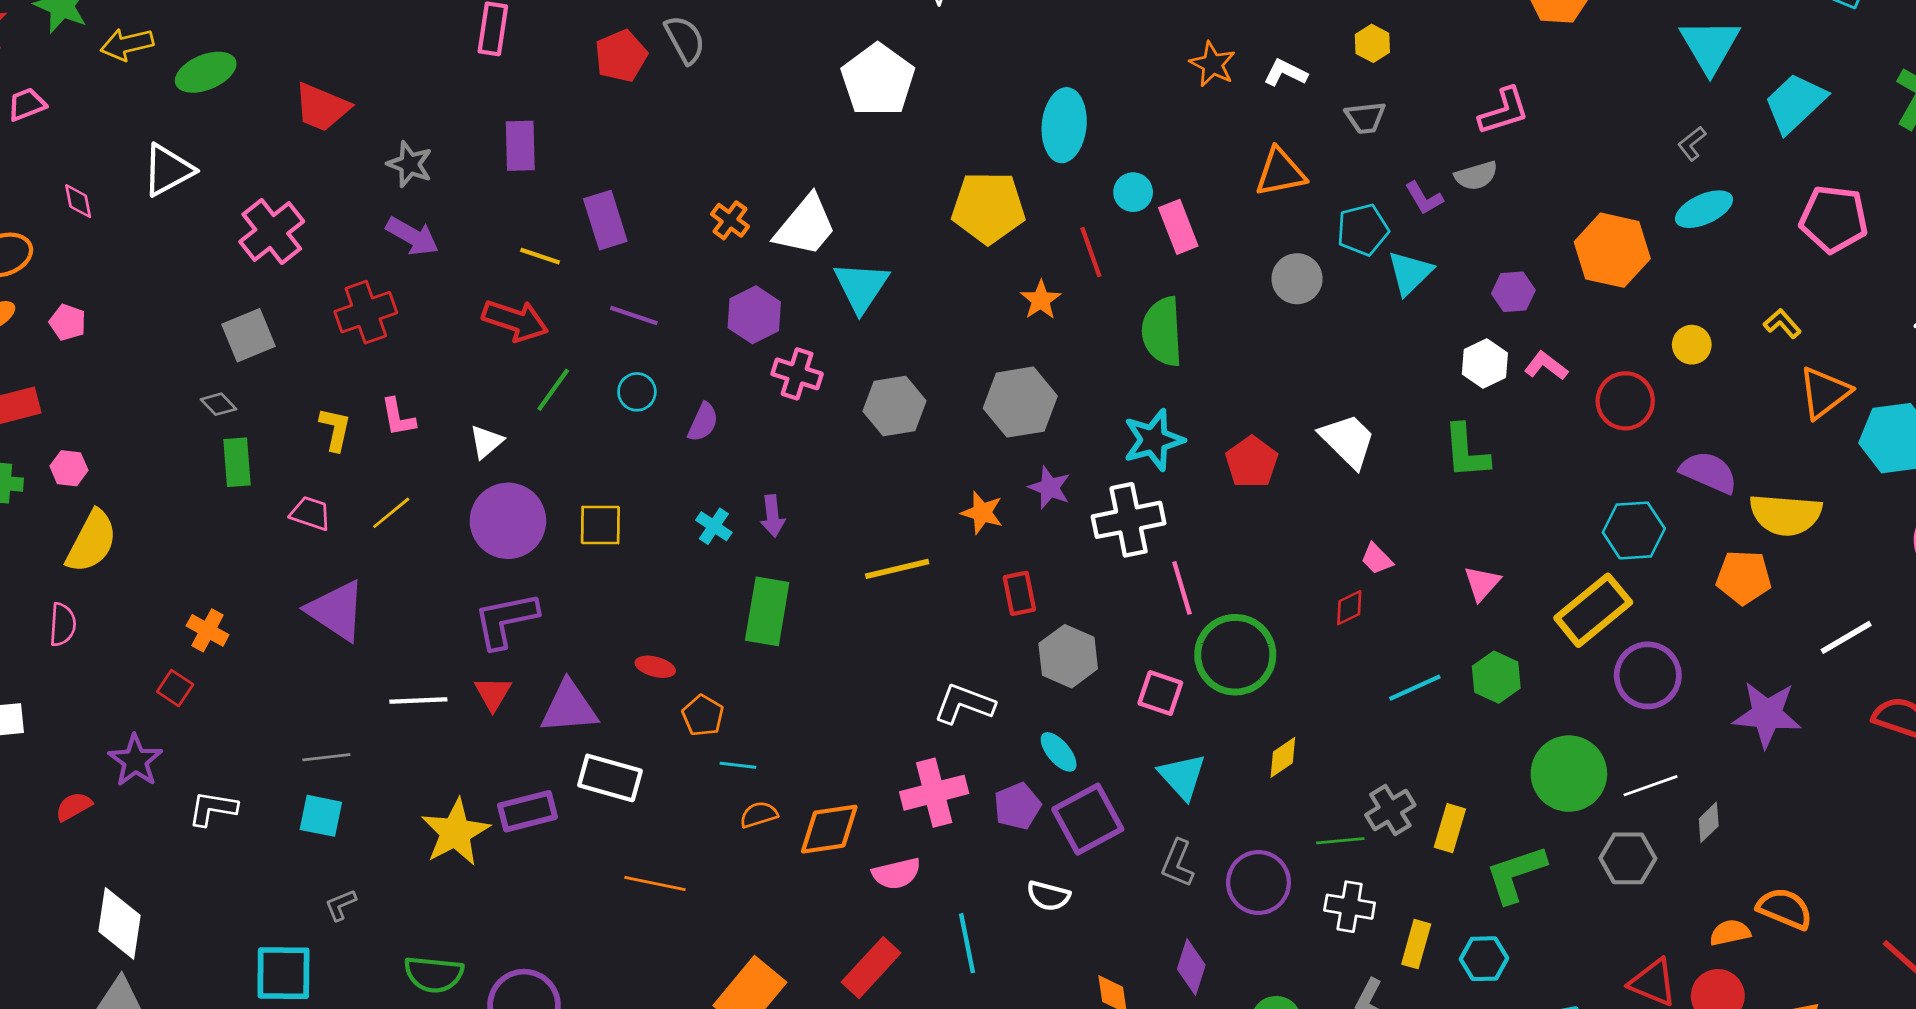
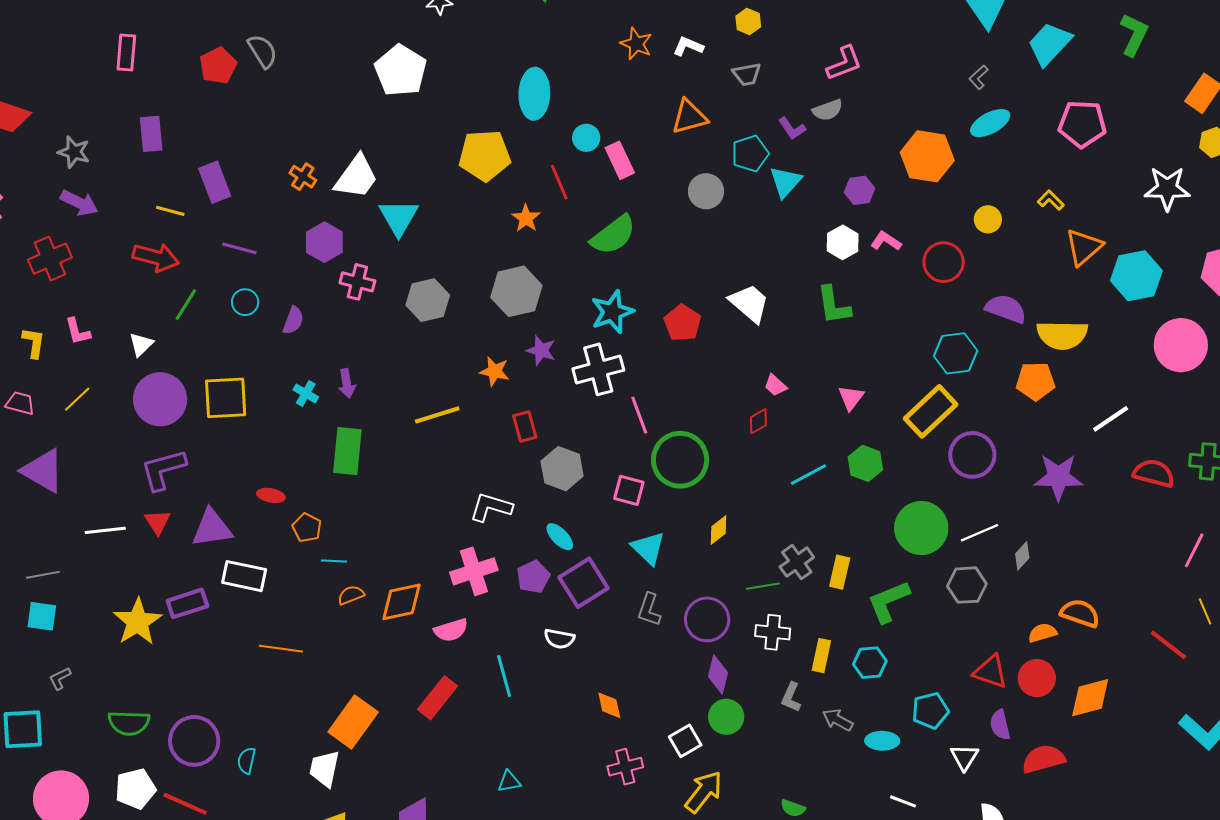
green semicircle: (1162, 332) -> (613, 235), turned -120
yellow square: (600, 525) -> (226, 398), size x1.4
purple diamond: (1191, 967) -> (718, 674), moved

